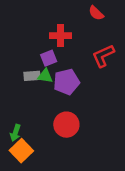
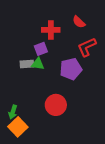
red semicircle: (96, 13) -> (79, 22), moved
purple pentagon: (66, 82) -> (71, 69), moved

